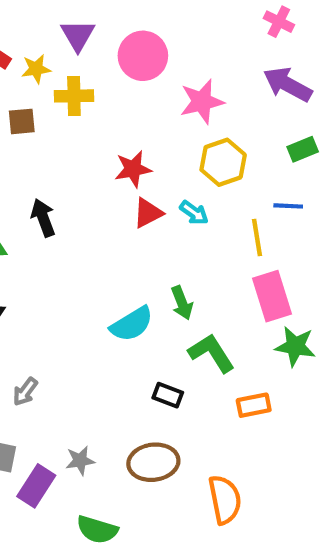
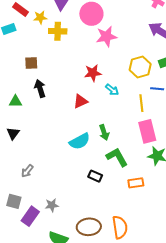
pink star: (202, 102) -> (106, 36), moved
brown square: (22, 121) -> (31, 63), moved
yellow hexagon: (223, 162) -> (140, 67), moved
red star: (133, 169) -> (93, 73), moved
red triangle: (148, 213) -> (80, 101), moved
brown ellipse: (153, 462) -> (89, 227), moved

